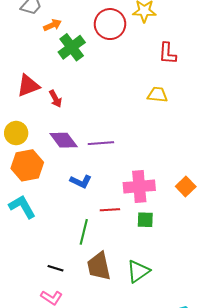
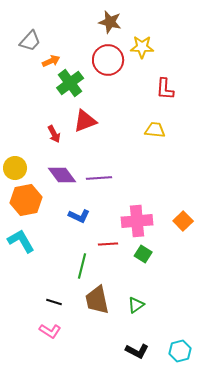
red triangle: (28, 86) -> (85, 121), moved
green square: (145, 220) -> (143, 254), turned 30
green triangle: (138, 271) -> (136, 305), size x0.7

